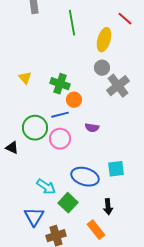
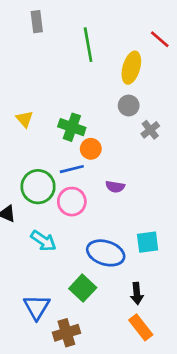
gray cross: (118, 86) -> (150, 130), size x0.6
cyan arrow: (46, 187) -> (43, 241), moved
orange rectangle: (96, 230) -> (141, 327), moved

